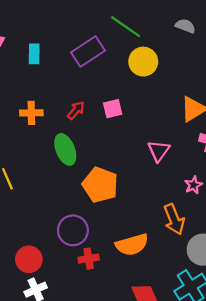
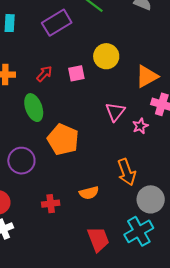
yellow circle: (143, 62) -> (106, 56), moved
pink star: (193, 185) -> (140, 126), moved
purple circle: (73, 230) -> (21, 161), moved
orange semicircle: (132, 245) -> (89, 193), size x0.7

